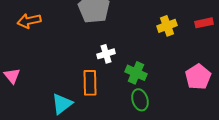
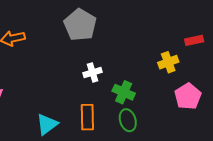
yellow cross: (167, 26) -> (168, 62), moved
orange rectangle: (90, 83) -> (87, 117), moved

